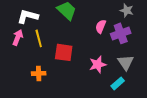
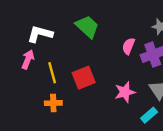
yellow line: (39, 38) -> (52, 73), moved
red square: (64, 52) -> (84, 78), turned -30

